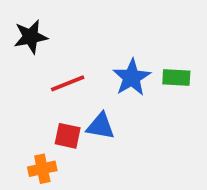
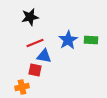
black star: (31, 37) -> (30, 17), moved
blue triangle: (101, 126) -> (44, 56), moved

